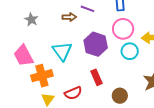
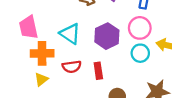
cyan triangle: (62, 51) -> (70, 34), turned -35
red semicircle: (73, 93) -> (72, 67), moved

